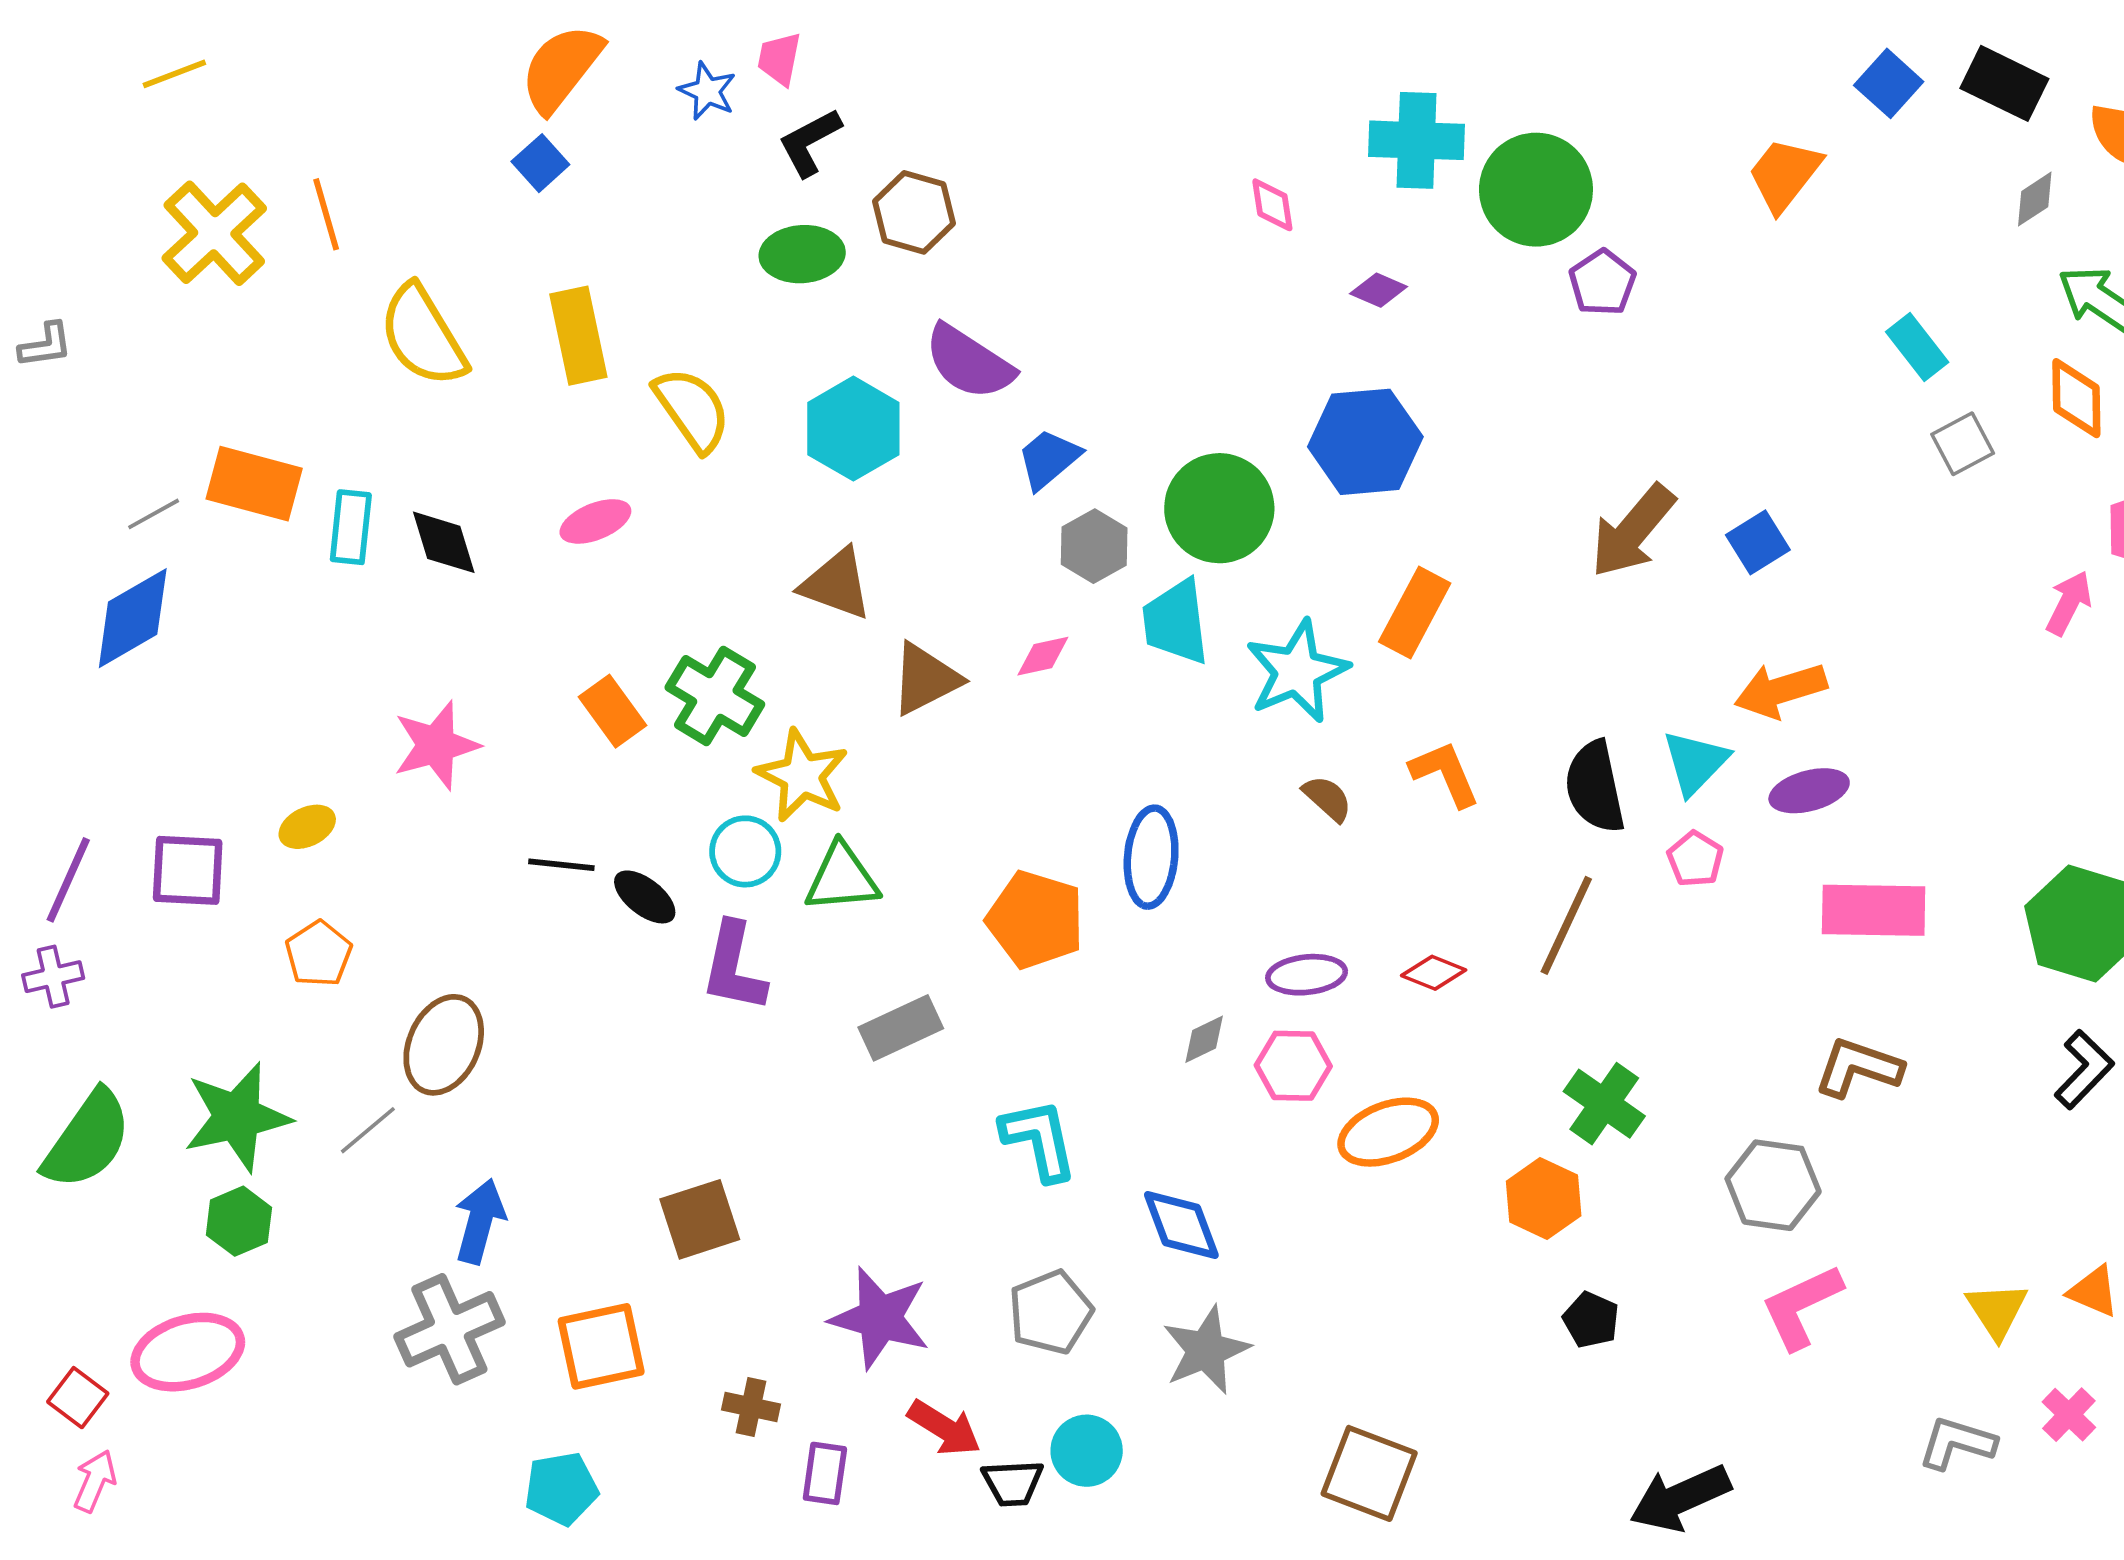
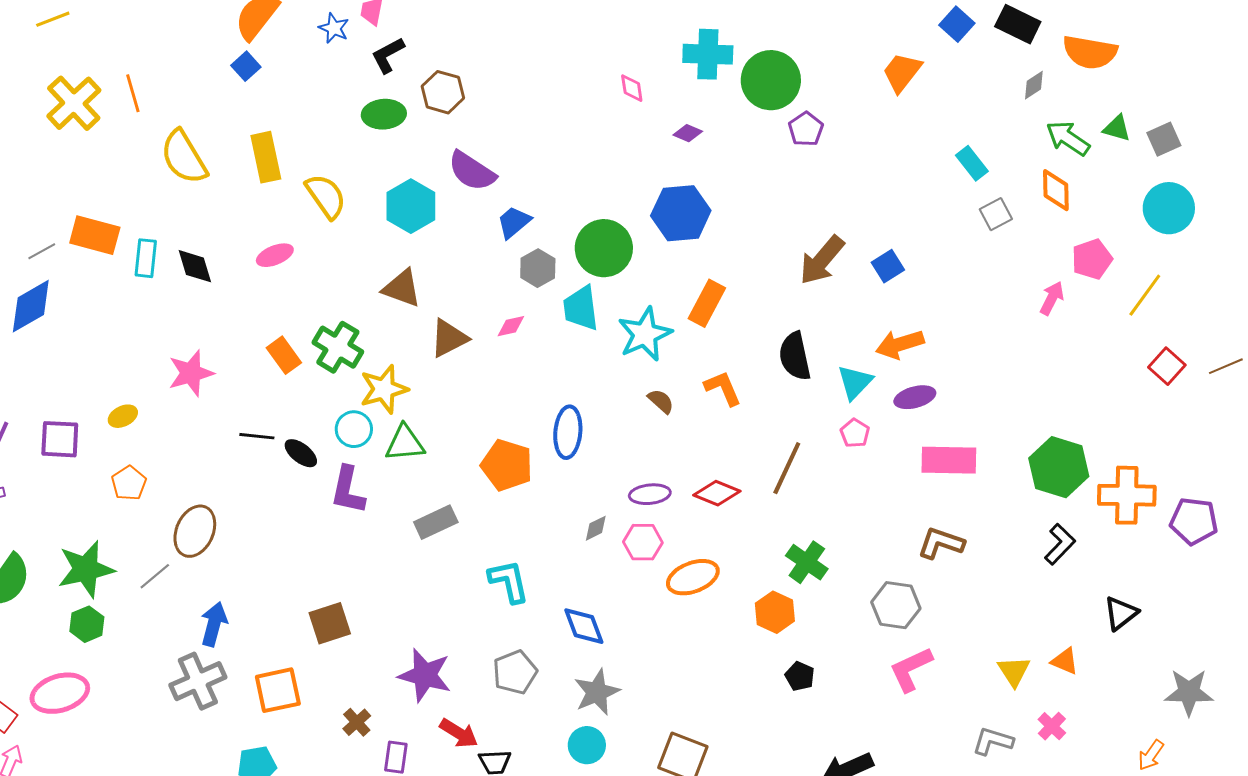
yellow star: (802, 776) -> (384, 389), turned 30
black semicircle: (1595, 787) -> (795, 356), moved
red diamond: (1434, 973) -> (717, 493), size x1.4
brown cross: (751, 1407) -> (357, 722), turned 36
cyan circle: (1087, 1451) -> (587, 745), moved

